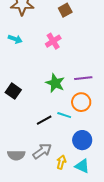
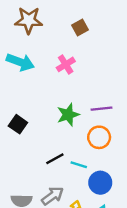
cyan arrow: (15, 39) -> (20, 62), size x1.6
green star: (55, 83) -> (68, 115), turned 30
cyan line: (64, 115) -> (79, 165), moved

